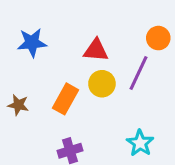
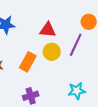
cyan star: (140, 143) -> (77, 91), turned 30

